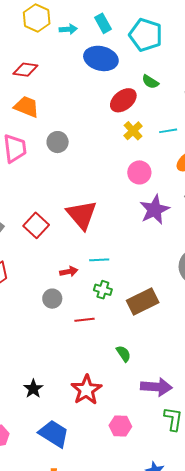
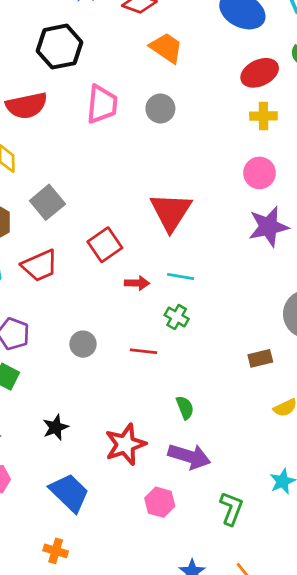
orange trapezoid: (27, 107) -> (166, 48), moved
yellow cross: (133, 131) -> (263, 116), turned 30
red square: (36, 225) -> (105, 245), moved
gray circle: (52, 299) -> (83, 344), moved
brown rectangle: (143, 302) -> (260, 358), moved, size x0.6
purple arrow: (156, 387) -> (189, 456), moved

